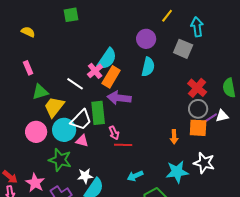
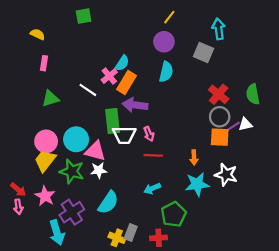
yellow line: (167, 16) -> (169, 17), moved
cyan semicircle: (107, 59) -> (122, 63), size x0.7
pink rectangle: (28, 68) -> (44, 63), moved, turned 32
yellow trapezoid: (54, 107) -> (45, 161), moved
white trapezoid: (81, 120) -> (124, 135), moved, turned 45
pink arrow: (114, 133) -> (149, 134), moved
orange arrow: (174, 137) -> (194, 157), moved
pink triangle: (82, 141) -> (95, 151), size x1.5
red line: (123, 145) -> (153, 155), moved
white star: (85, 176) -> (99, 170), moved

